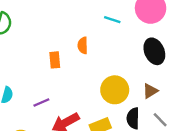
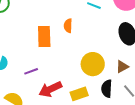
orange rectangle: (55, 60) -> (44, 37), size x1.5

